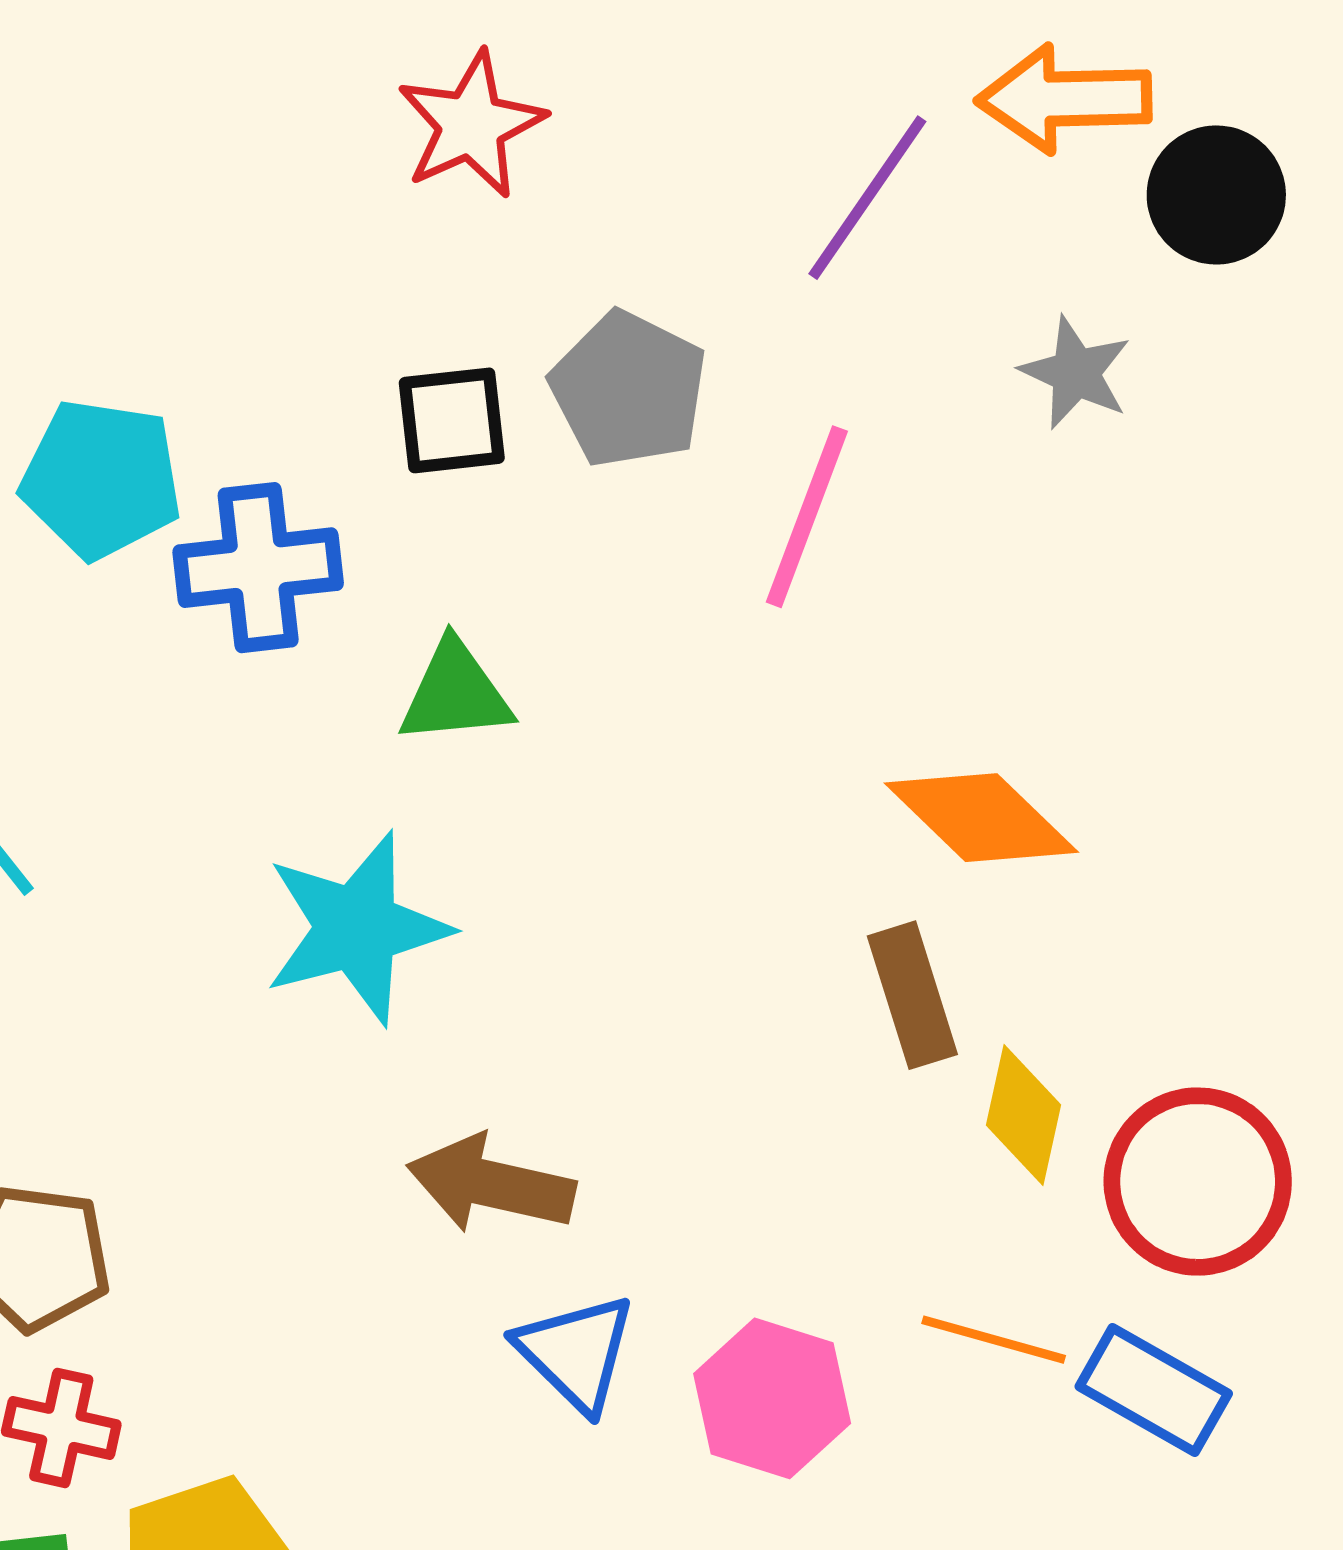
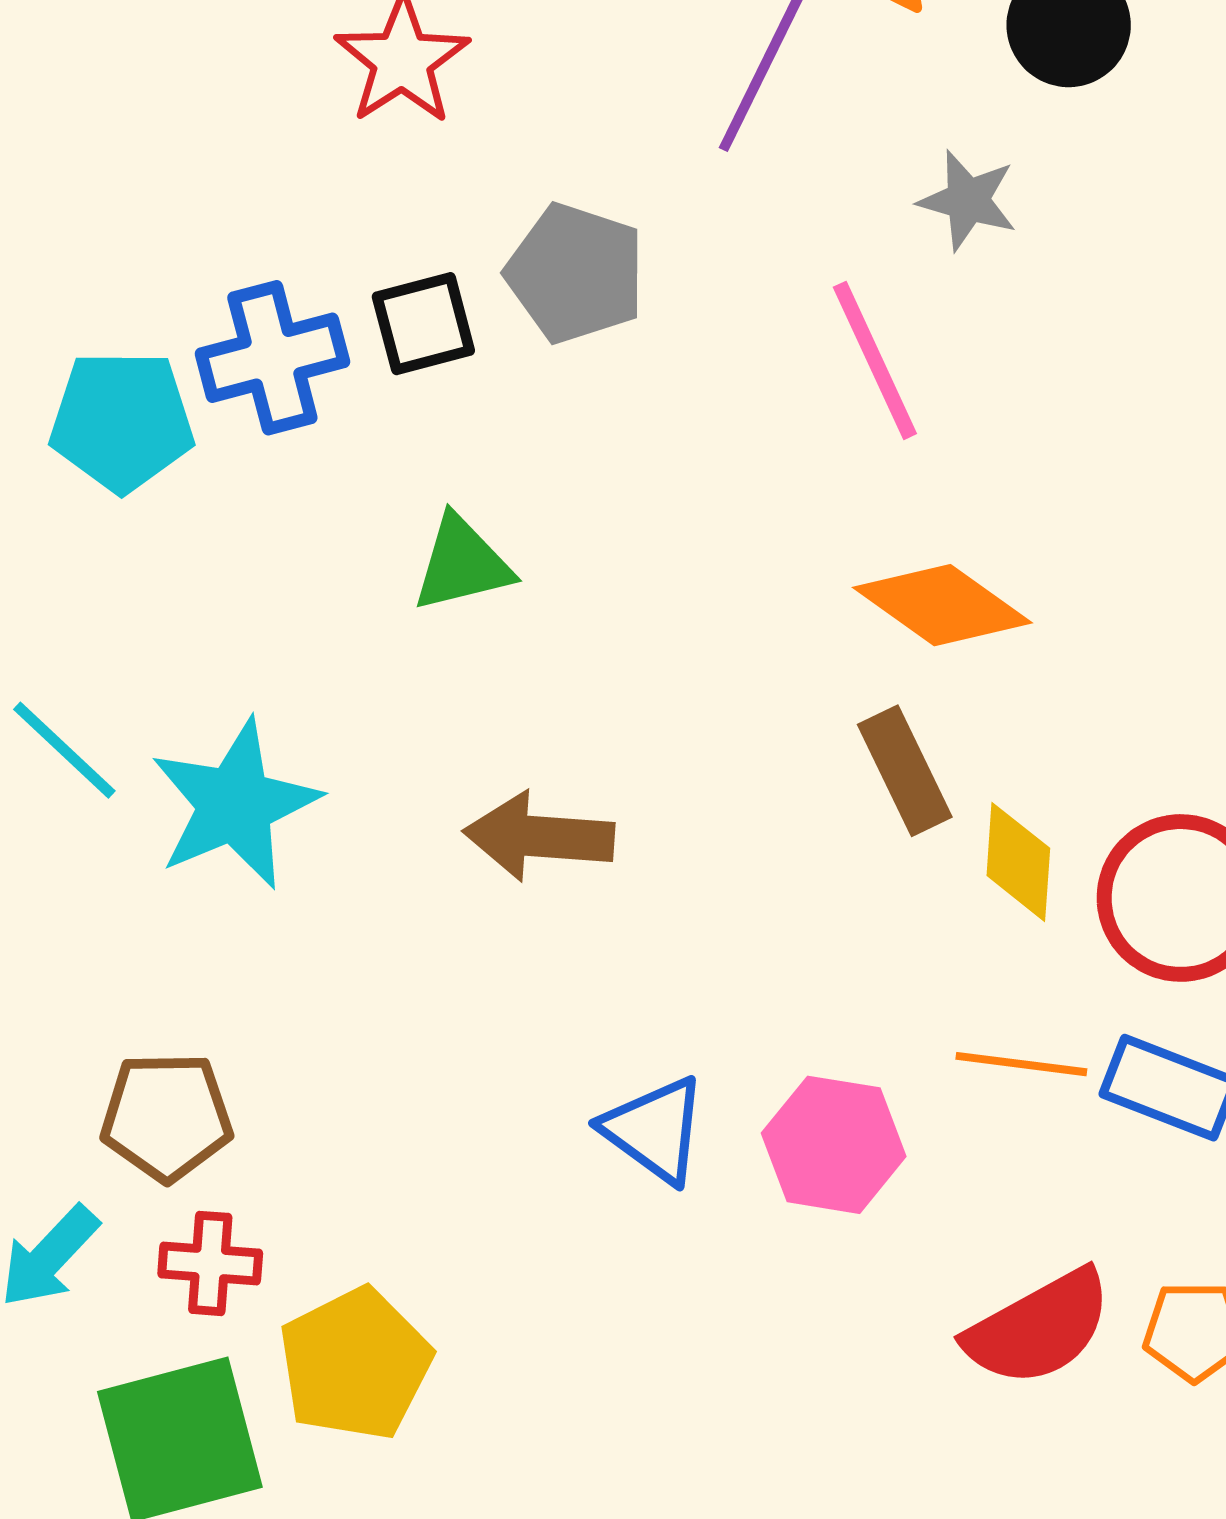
pink line: (807, 517) -> (875, 360), moved, turned -37
blue cross: (258, 568) -> (272, 358), moved
cyan star: (357, 928) -> (235, 804), moved
brown arrow: (491, 1184) -> (539, 837), moved

